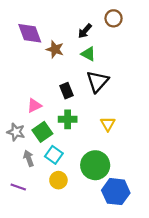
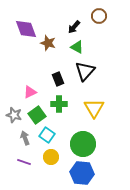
yellow triangle: (108, 124) -> (94, 108), size x1.5
purple line: (18, 187) -> (24, 162), moved
blue hexagon: (116, 192) -> (82, 173), moved

